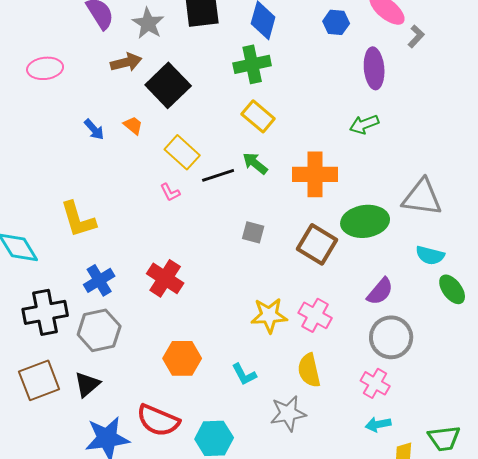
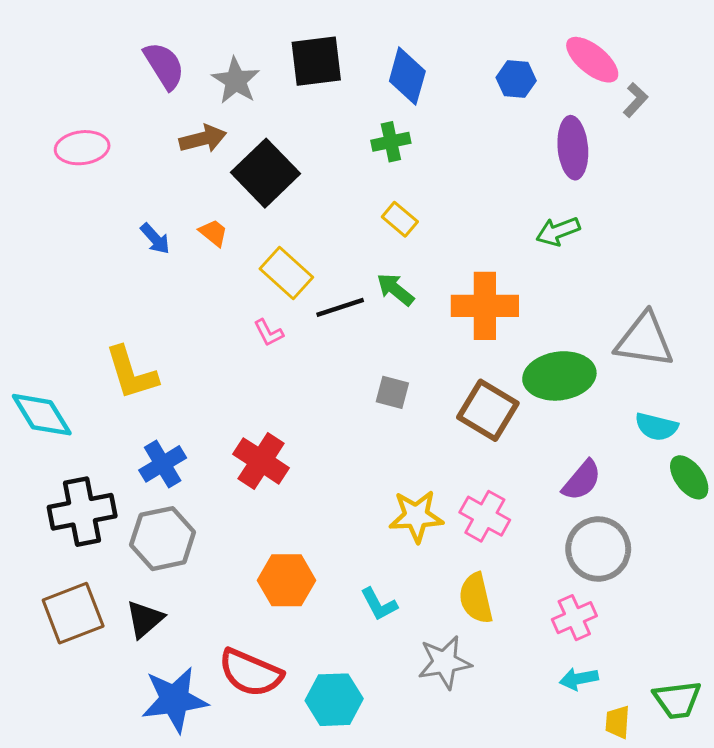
green cross: (252, 64) -> (391, 142), size x0.7
yellow rectangle: (258, 116) -> (400, 219), size x0.7
pink cross: (375, 383) -> (574, 618), turned 36

